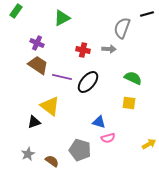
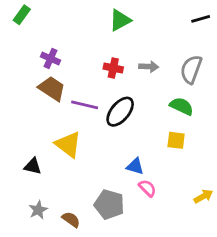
green triangle: (62, 18) -> (120, 20), moved
gray semicircle: (122, 28) -> (191, 69), moved
black triangle: (34, 122) -> (33, 166), moved, turned 32
pink semicircle: (108, 138) -> (147, 188), turned -120

